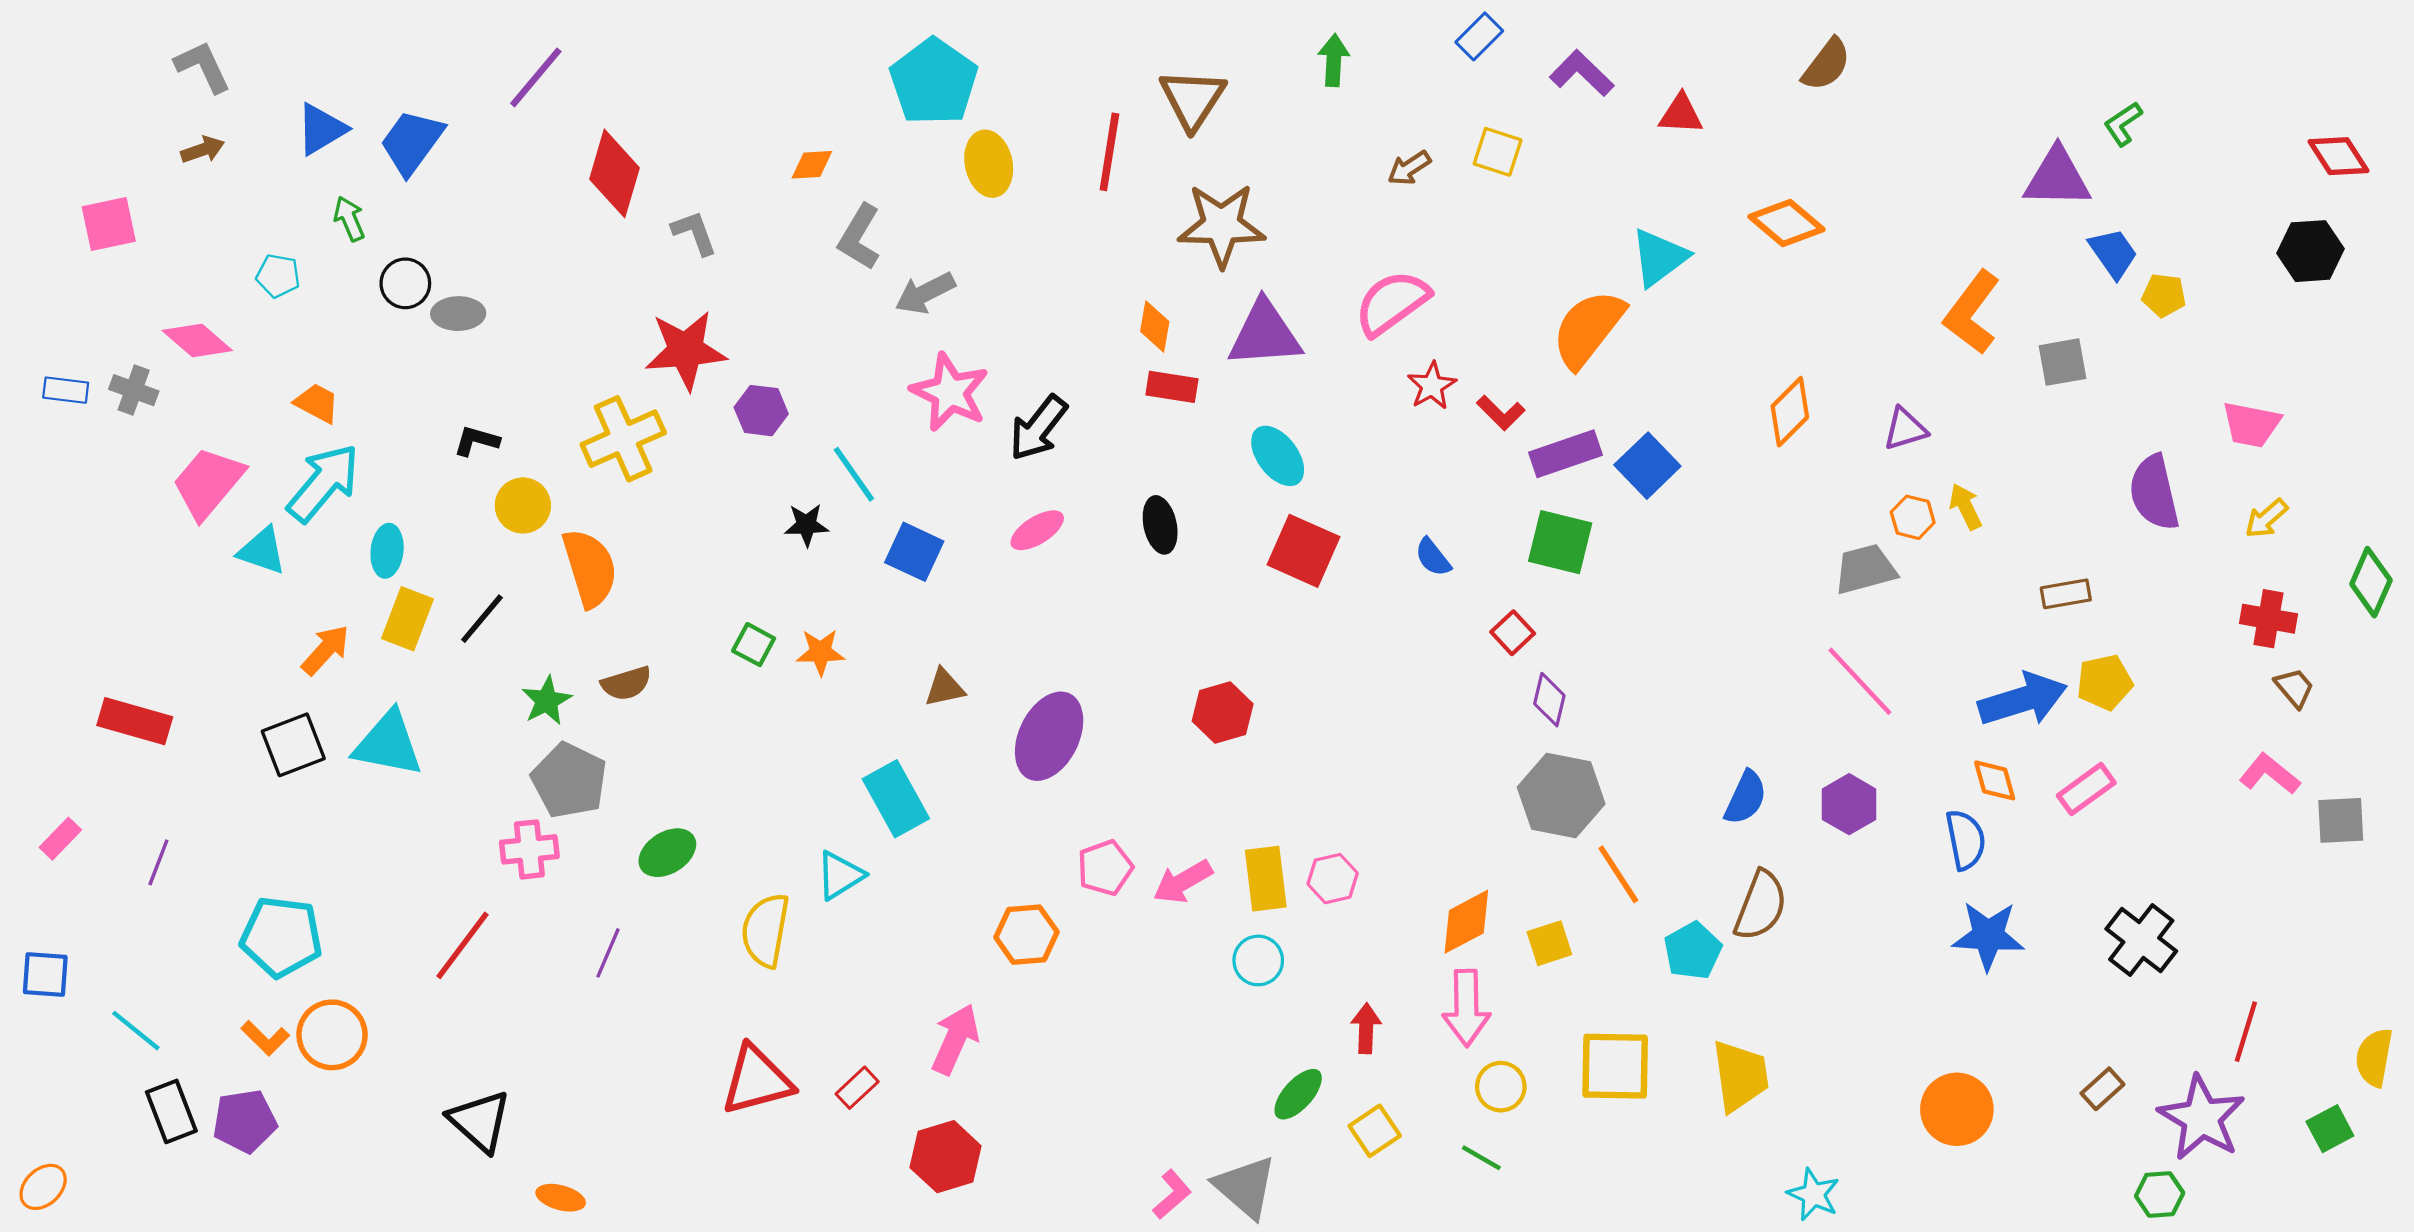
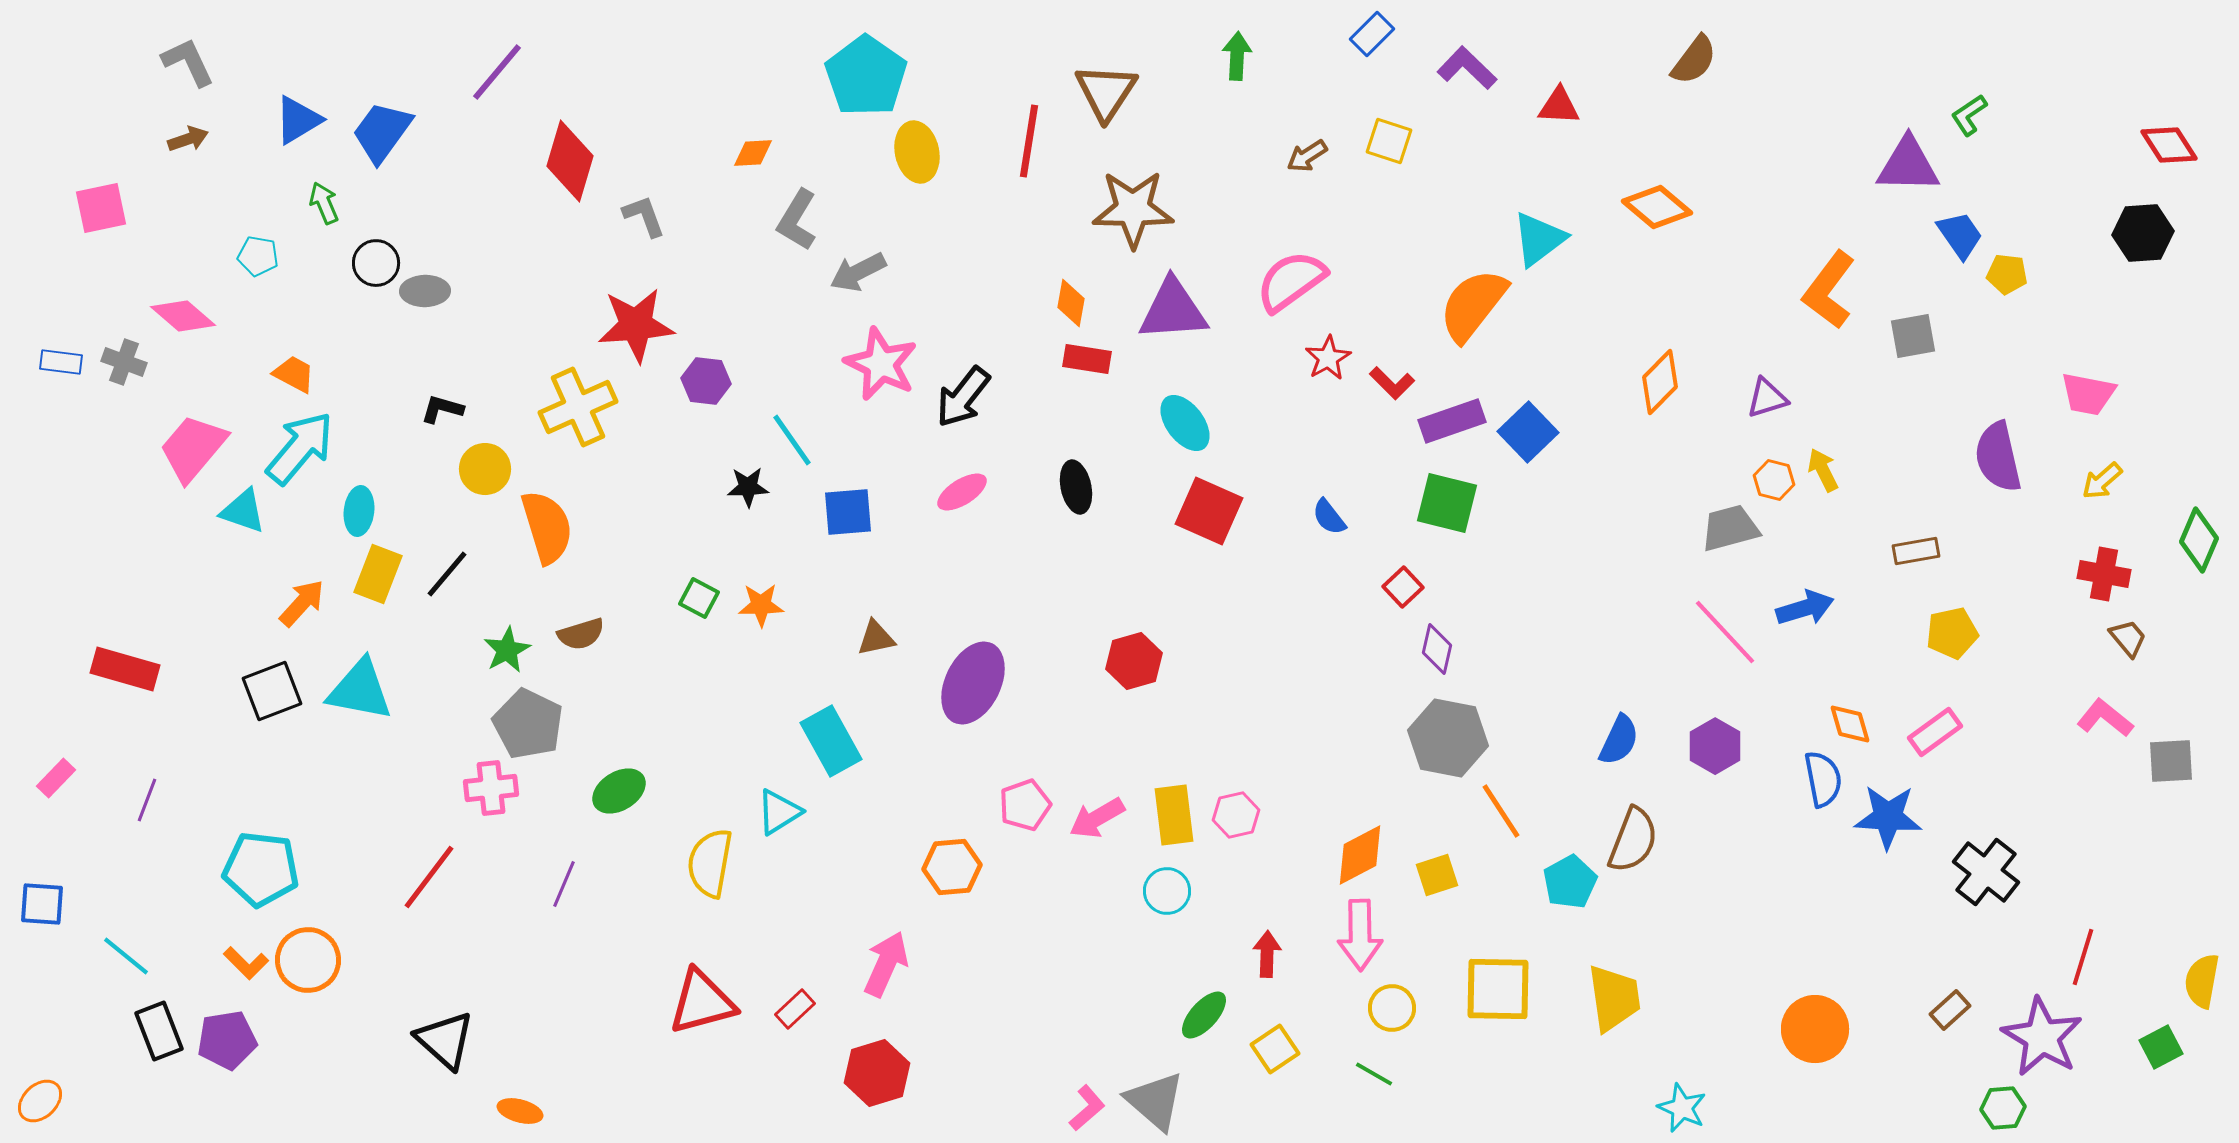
blue square: (914, 552) -> (848, 512), turned -30
blue arrow: (2023, 700) -> (1805, 608), moved, size x0.7
blue star: (1988, 936) -> (1888, 817), moved

